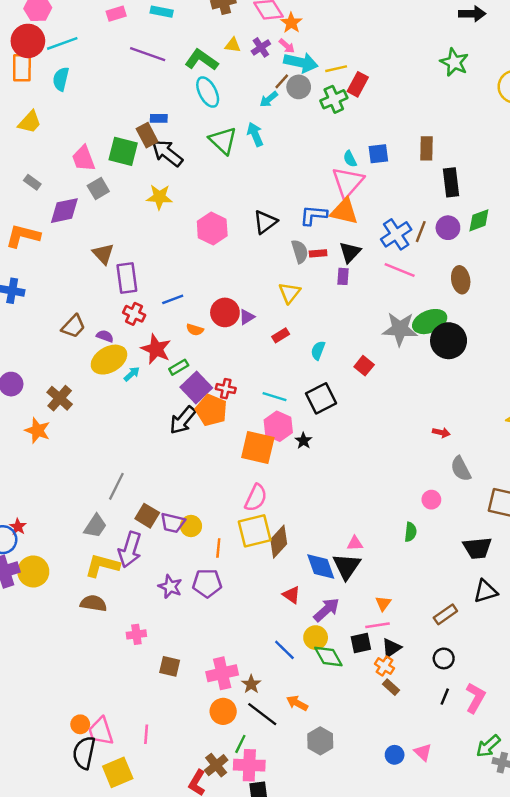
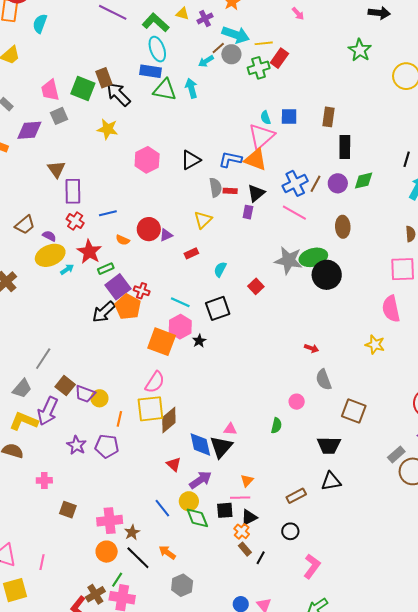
pink arrow: (287, 46) -> (298, 14), moved
blue rectangle: (159, 118) -> (151, 71), moved, size x1.5
green triangle: (223, 140) -> (165, 90), turned -40
black line: (445, 697) -> (261, 558), moved

